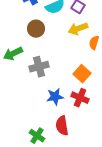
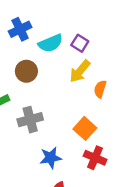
yellow arrow: (78, 29) -> (80, 71), turned -30
red cross: (80, 98) -> (95, 158), moved

